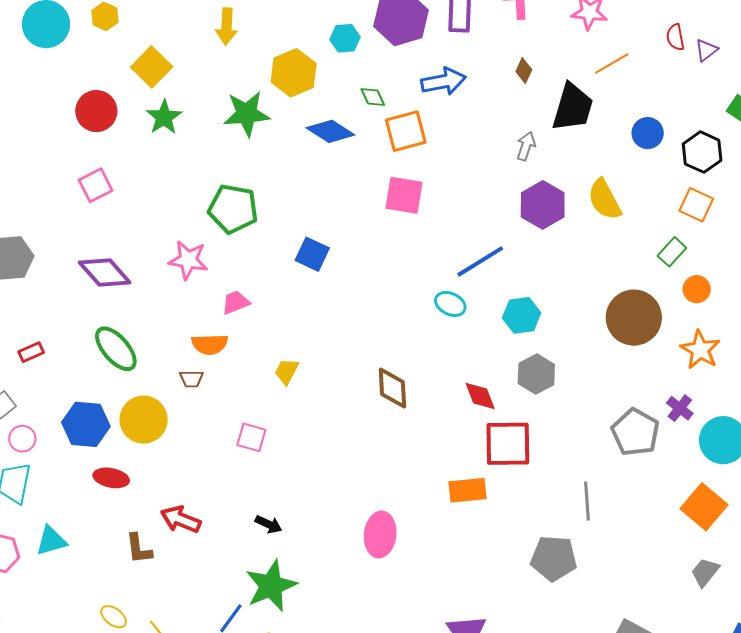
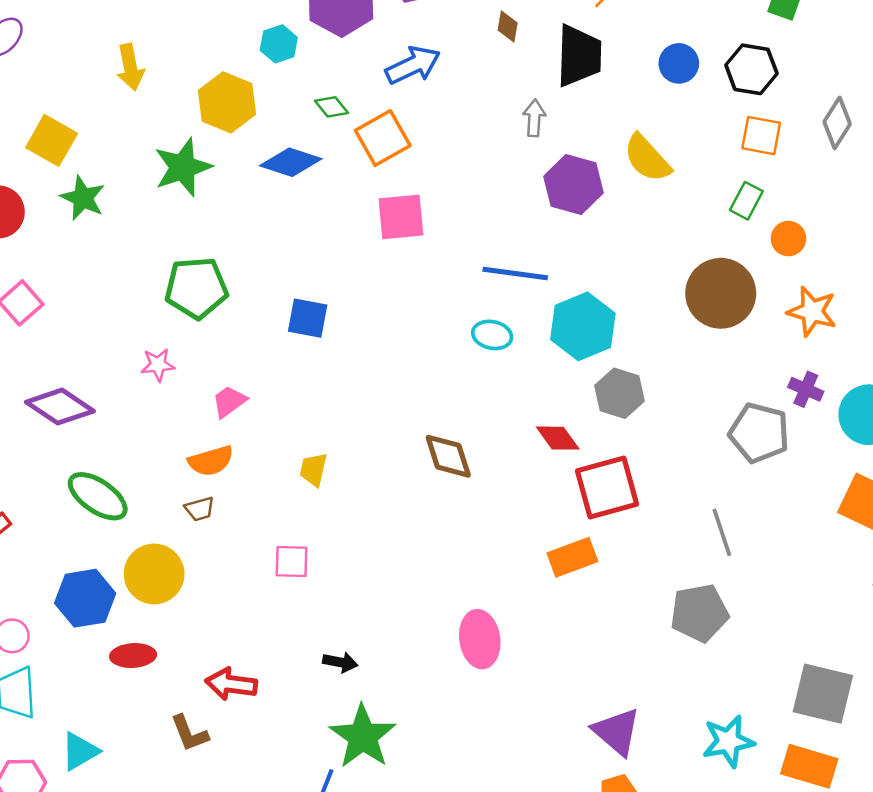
pink star: (188, 260) -> (158, 365), size x0.7
blue line: (480, 261) -> (515, 274), turned 54
cyan hexagon: (522, 315) -> (583, 326), size x1.4

